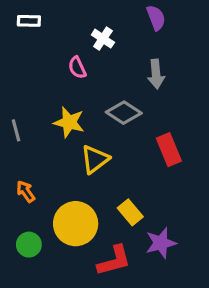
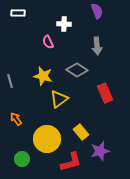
white cross: (103, 39) -> (64, 24), turned -32
green circle: (29, 245) -> (22, 159), moved

